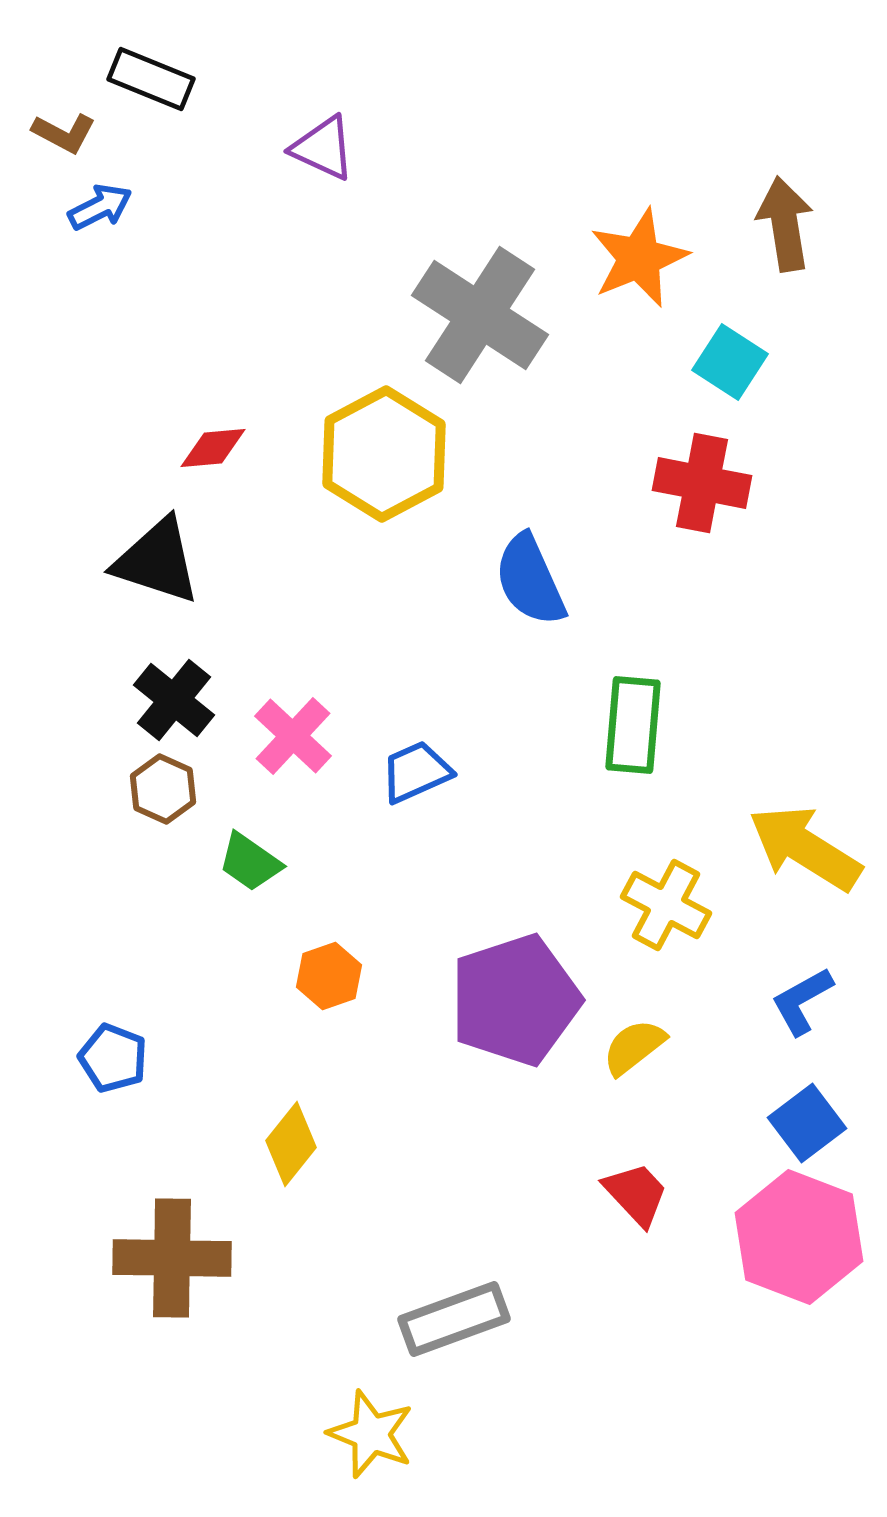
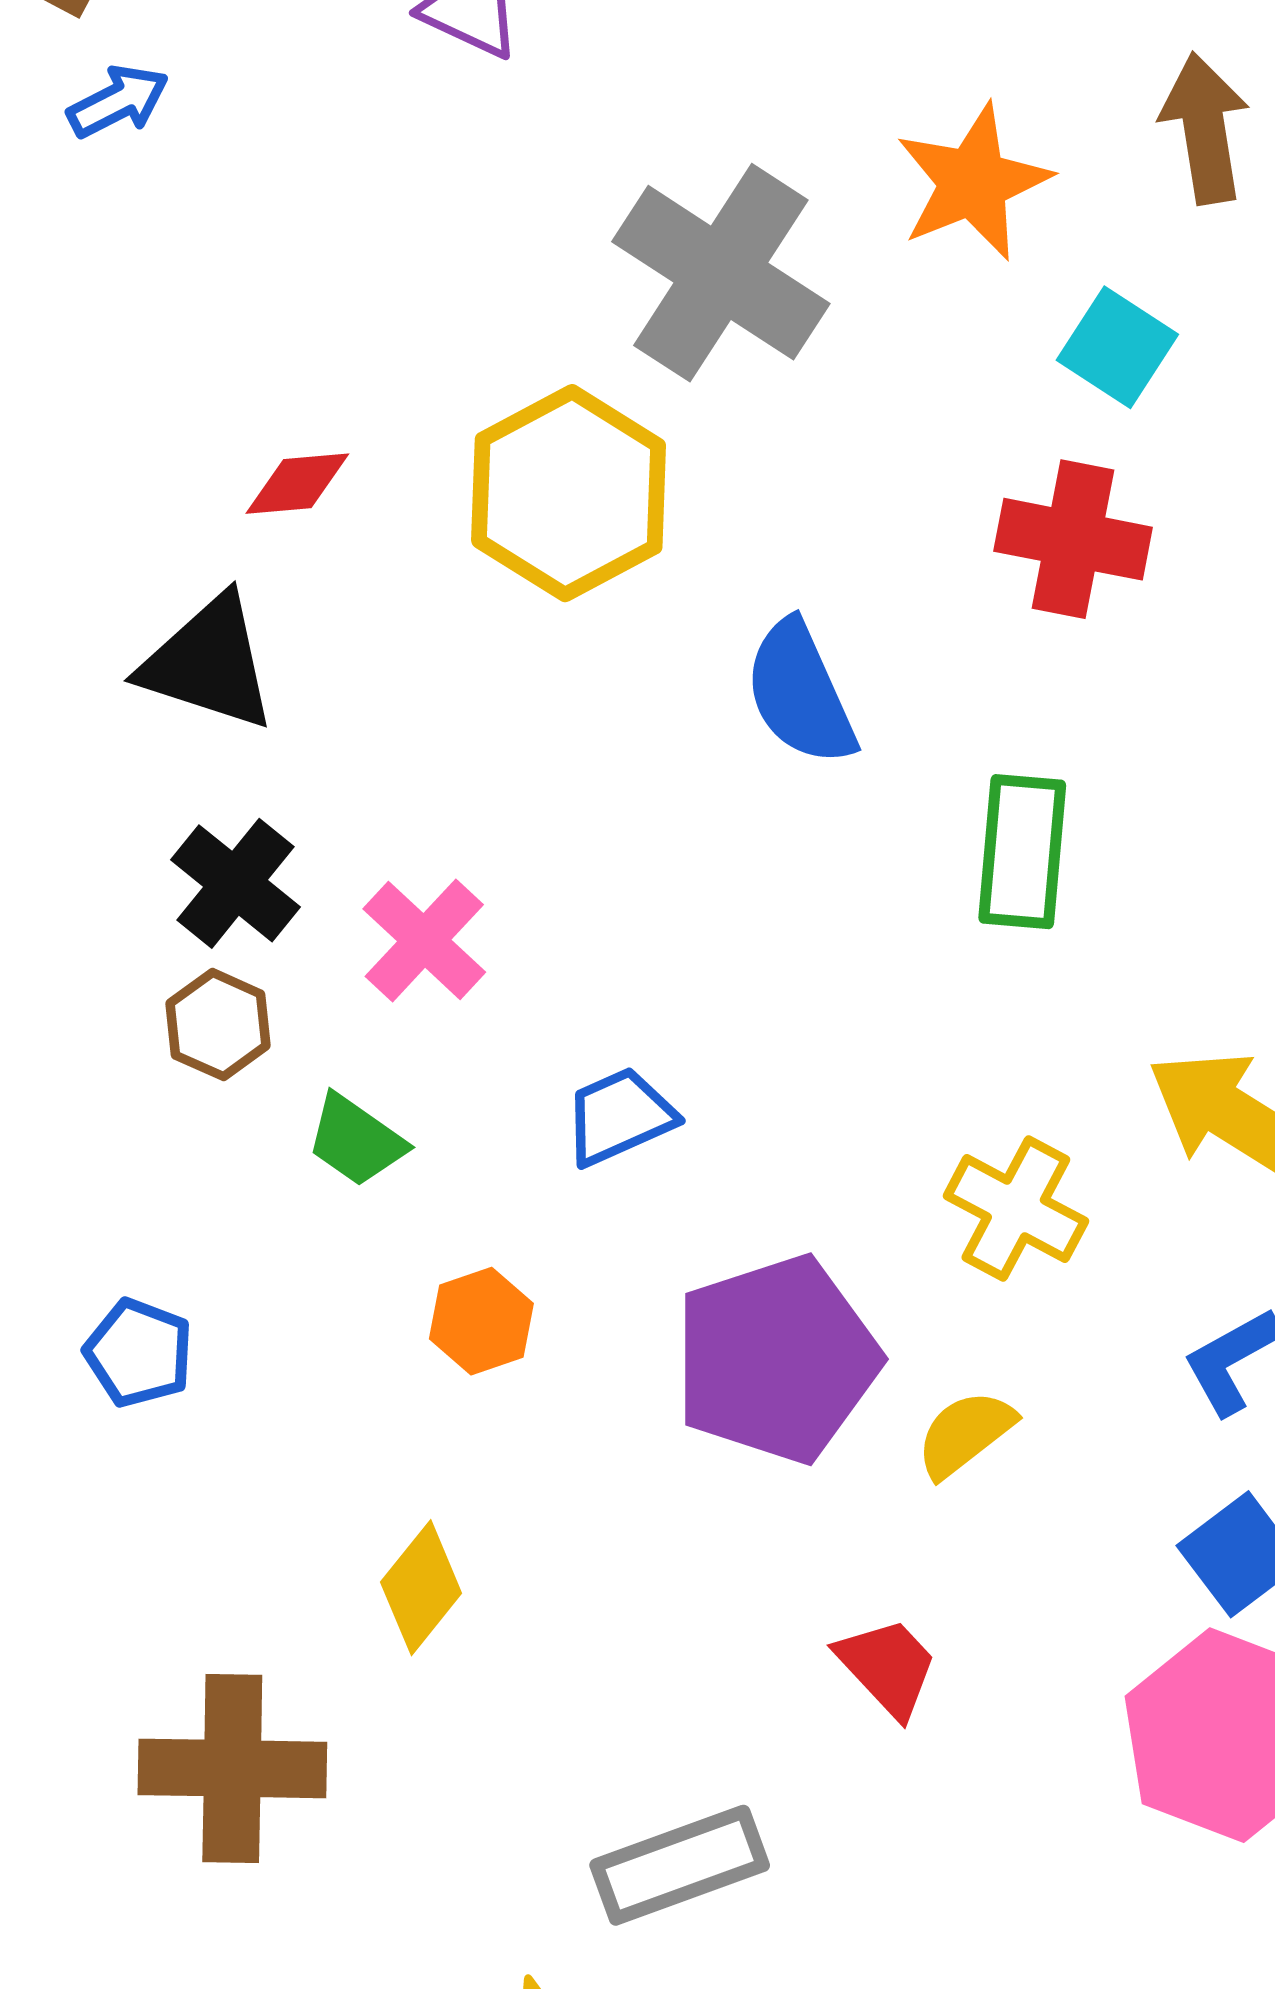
green rectangle: (633, 725) -> (1022, 852), moved
blue trapezoid: (416, 772) -> (619, 1117), moved
blue pentagon: (113, 1058) -> (139, 1353), moved
red trapezoid: (636, 1194) -> (887, 1667), moved

